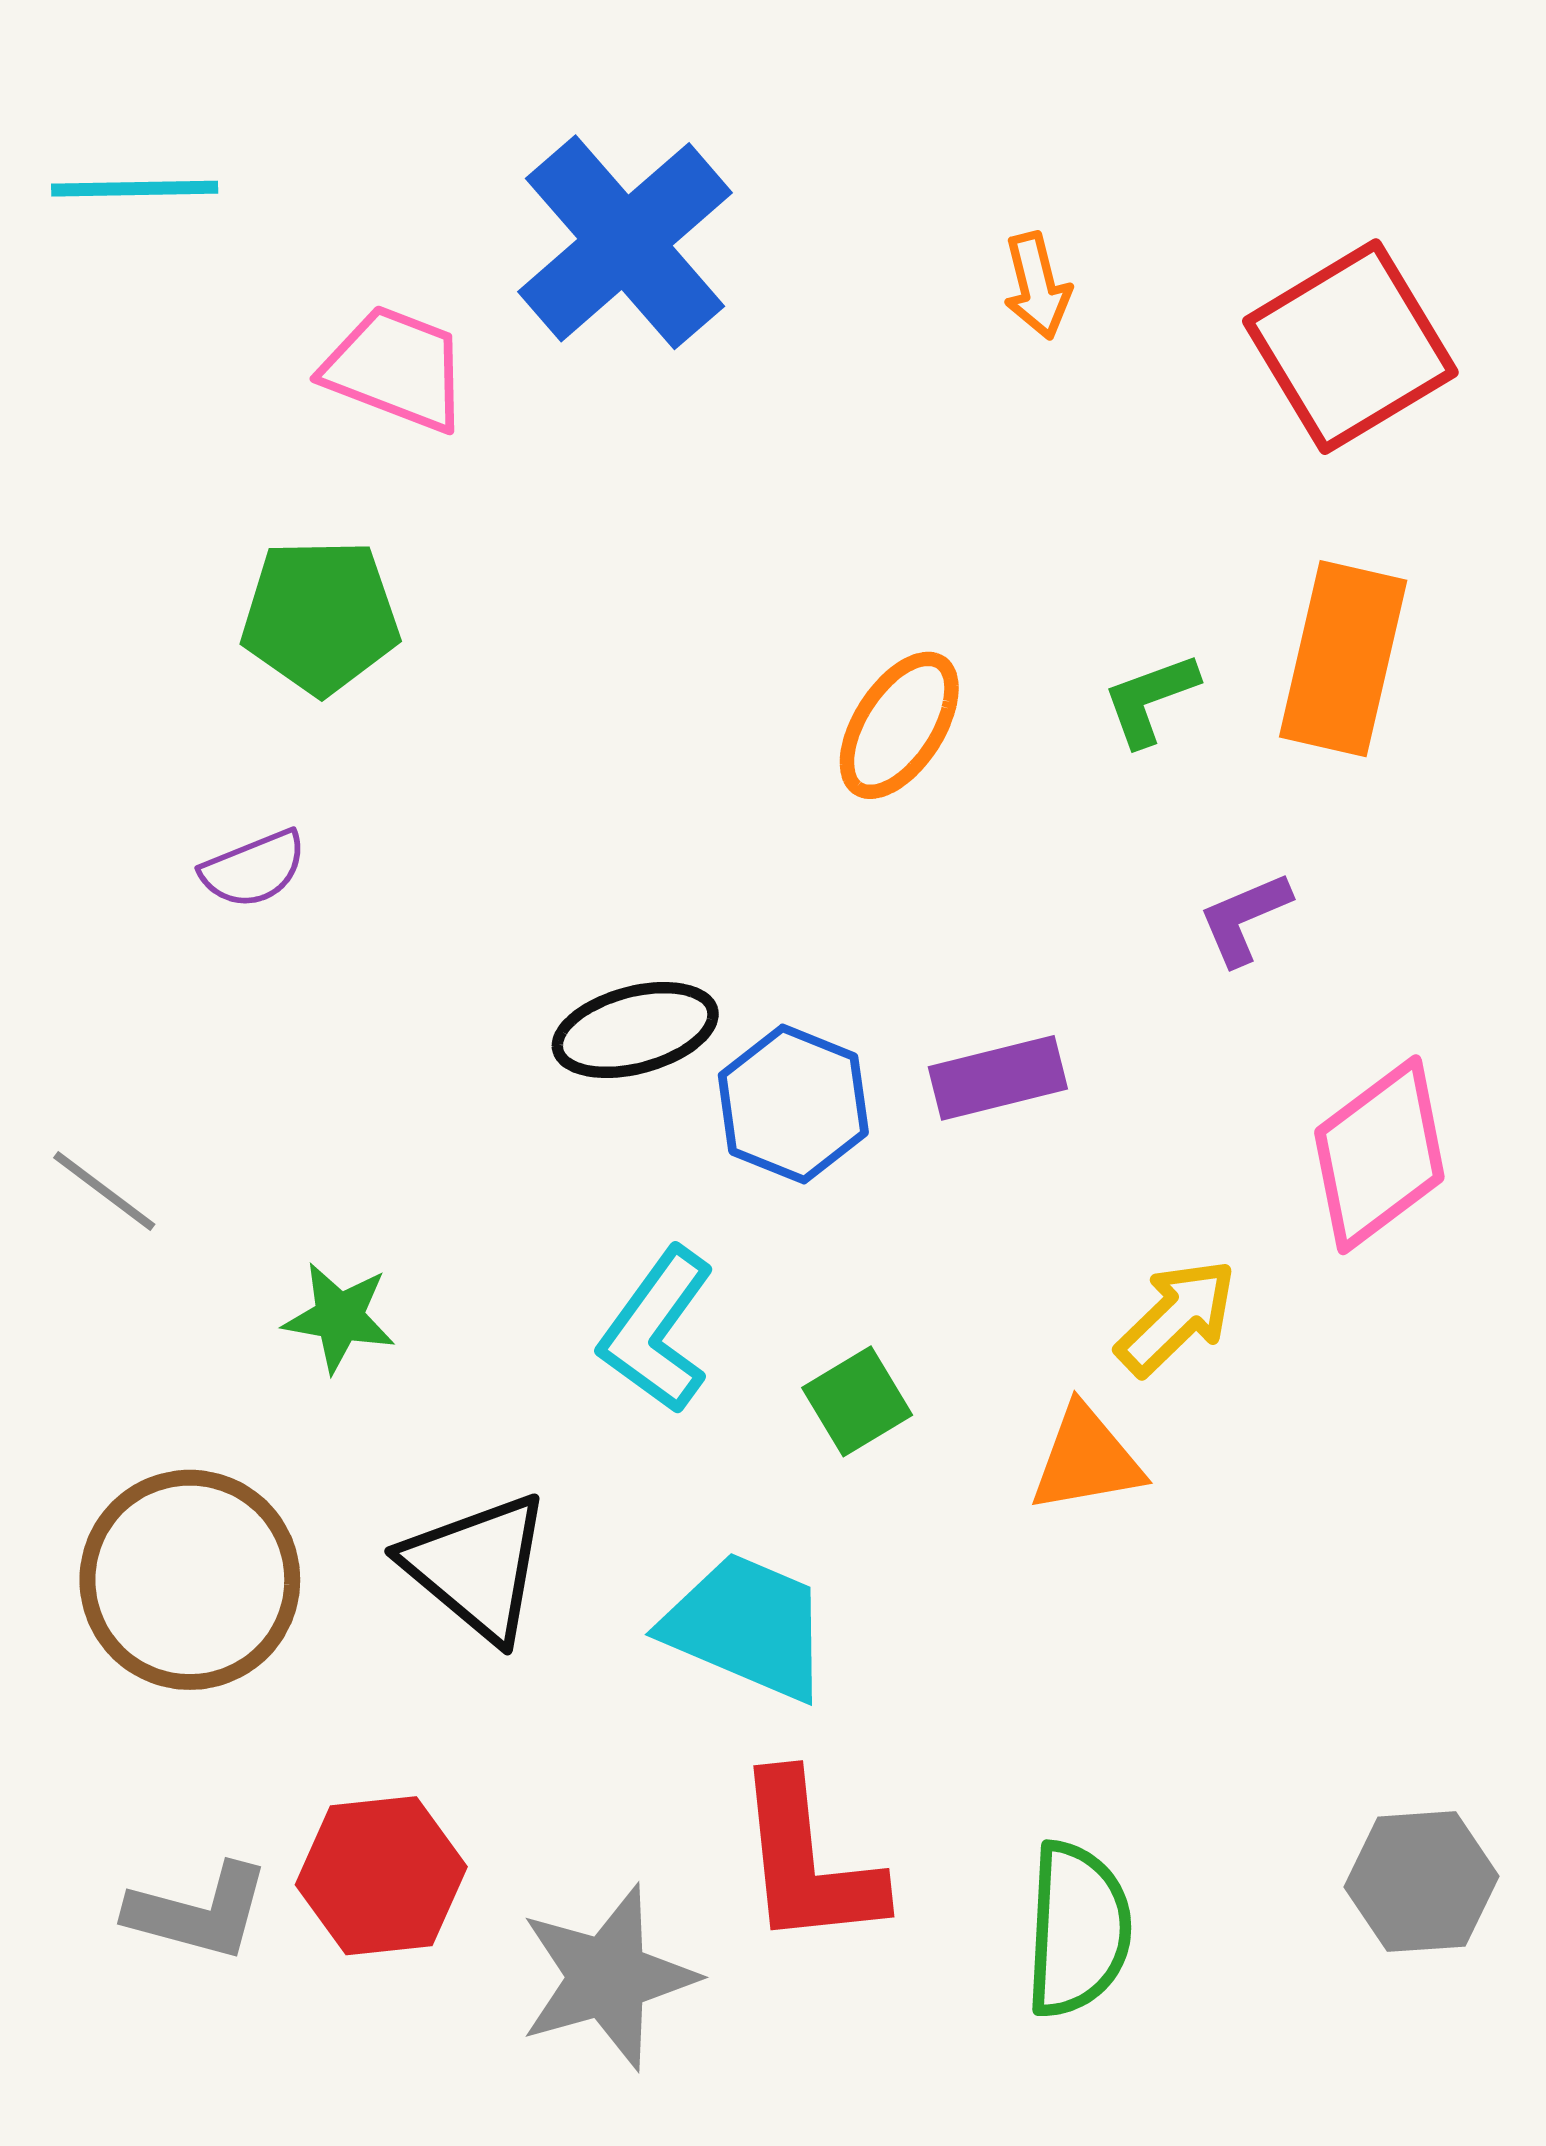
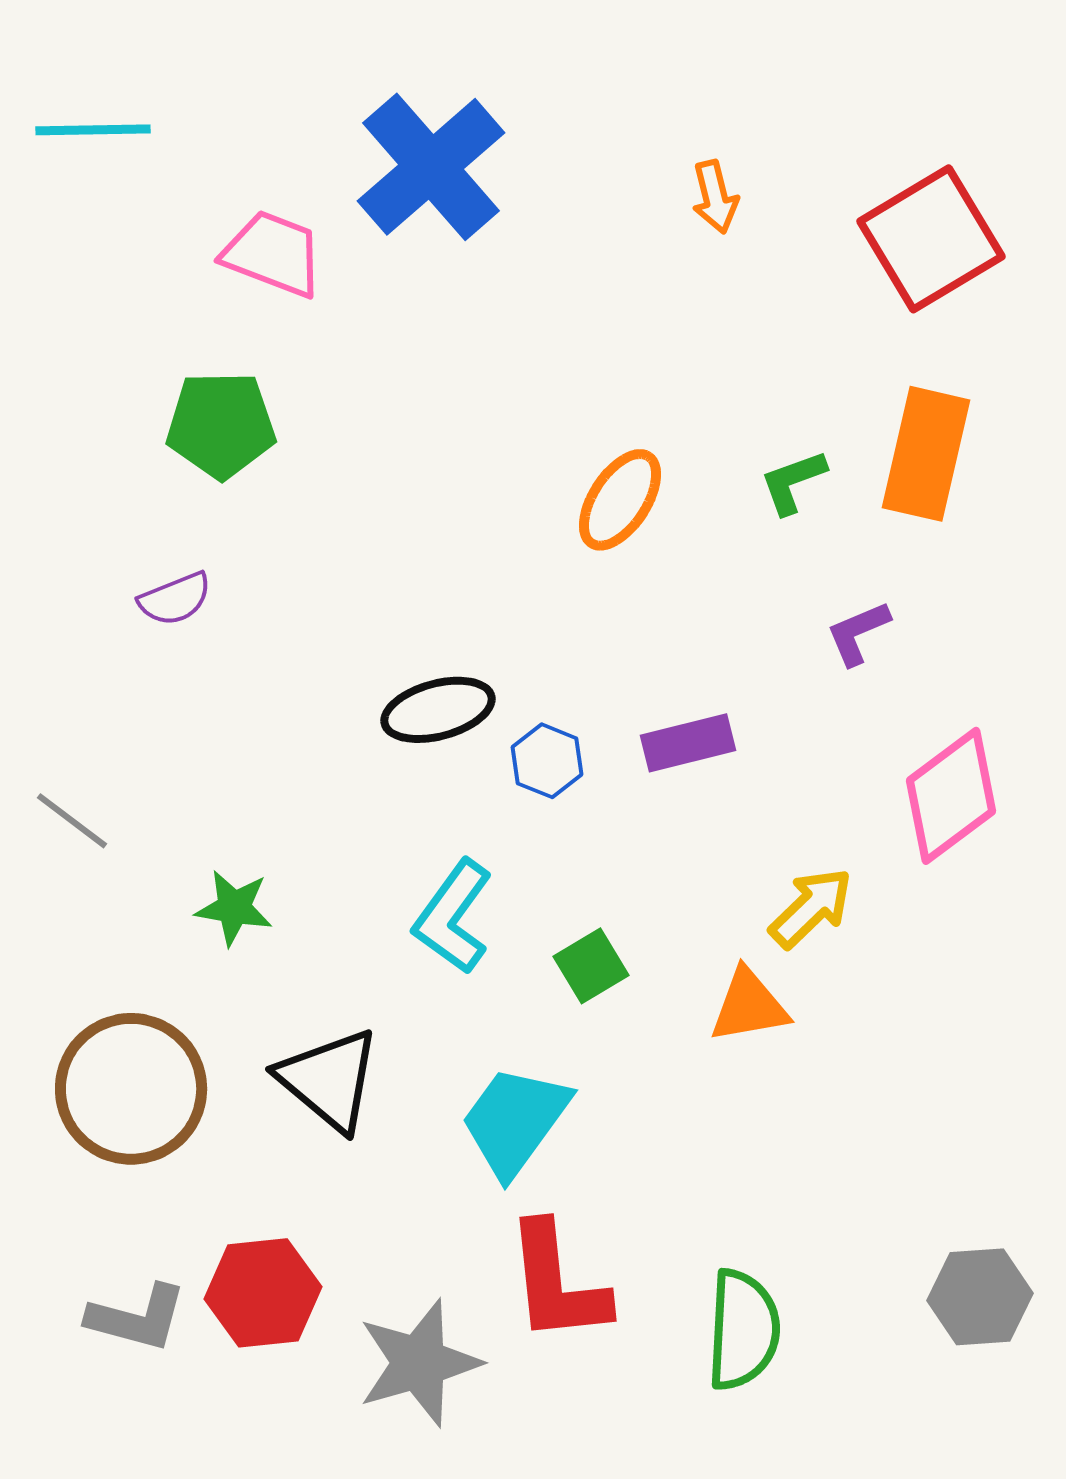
blue hexagon: (793, 1104) -> (547, 761), size x0.7
cyan trapezoid: (747, 1626) -> (515, 1121), turned -77

